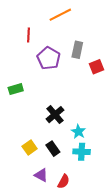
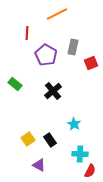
green rectangle: (16, 89) -> (15, 84), turned 56
black cross: (55, 115) -> (53, 91), moved
cyan cross: (82, 152) -> (80, 154), moved
red semicircle: (64, 181) -> (90, 171), moved

